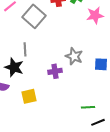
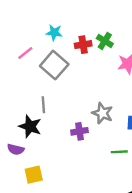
yellow square: (29, 96) -> (34, 175), moved
green line: (88, 107) -> (119, 152), moved

